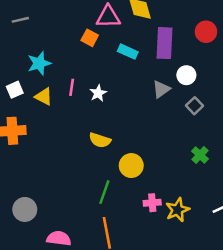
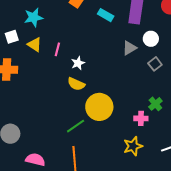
pink line: (72, 87) -> (57, 49), moved
white star: (98, 93) -> (78, 63), moved
yellow circle: (131, 166) -> (99, 107), size x1.4
green line: (104, 192) -> (76, 126), turned 30
pink cross: (152, 203) -> (141, 118), moved

